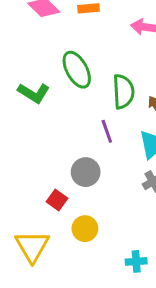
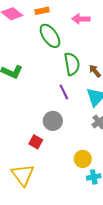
green ellipse: (77, 70) -> (50, 36), moved
yellow circle: (85, 229) -> (83, 159), moved

